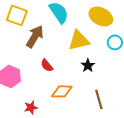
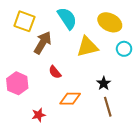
black star: (88, 65) -> (104, 83), moved

